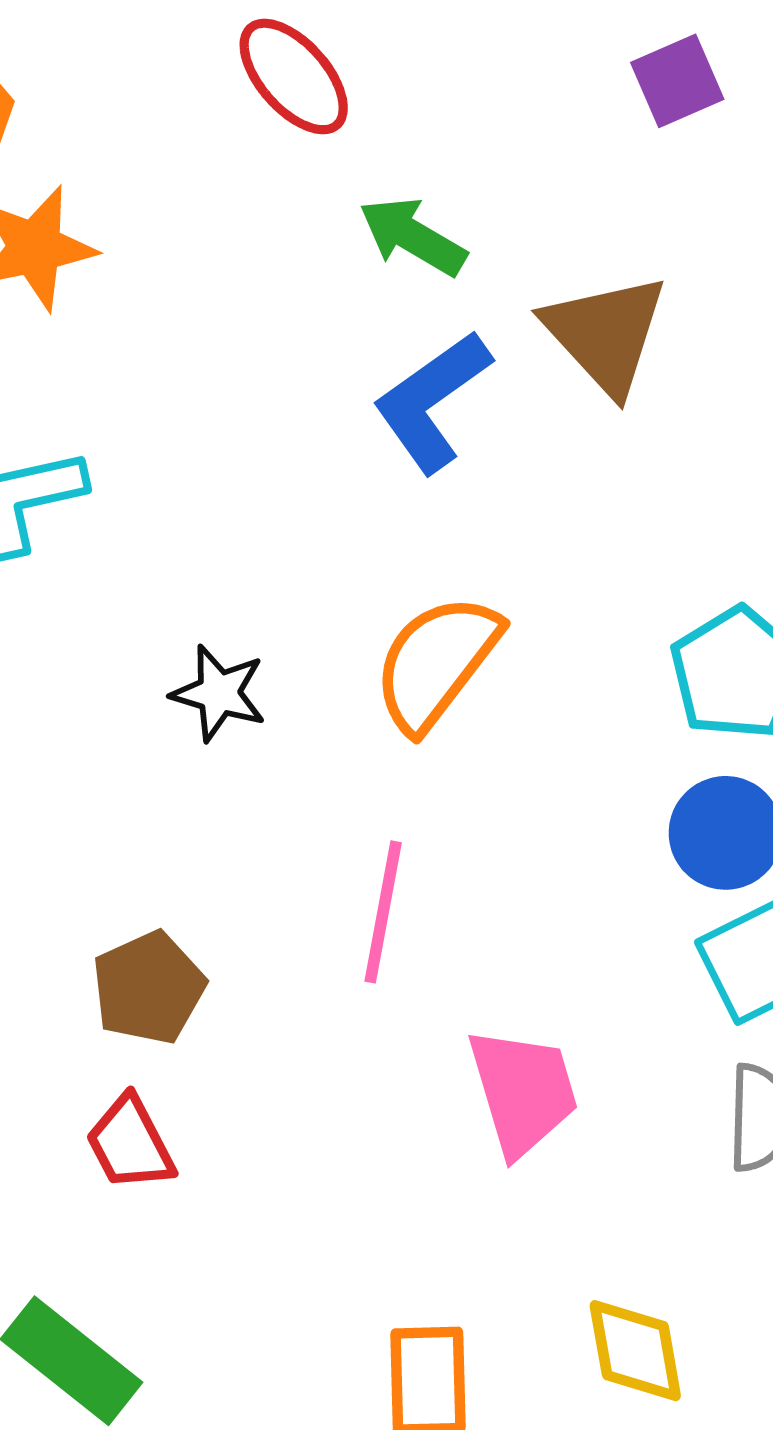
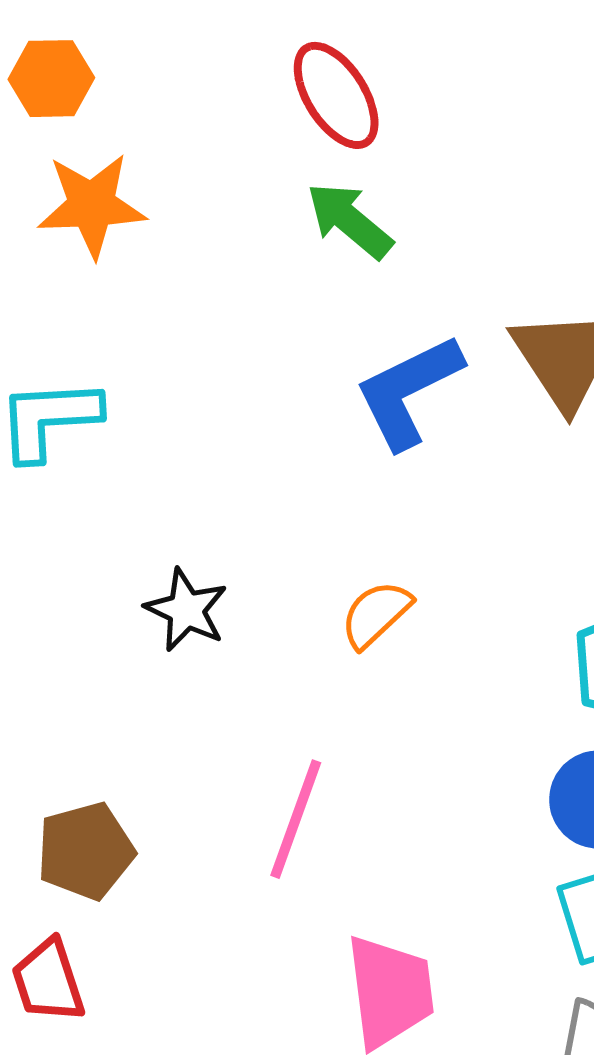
green arrow: (413, 236) -> (350, 220), moved
orange semicircle: (436, 662) -> (376, 614), size x0.6

